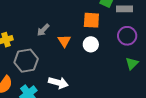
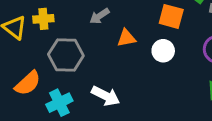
orange triangle: (64, 41) -> (126, 38), turned 40

